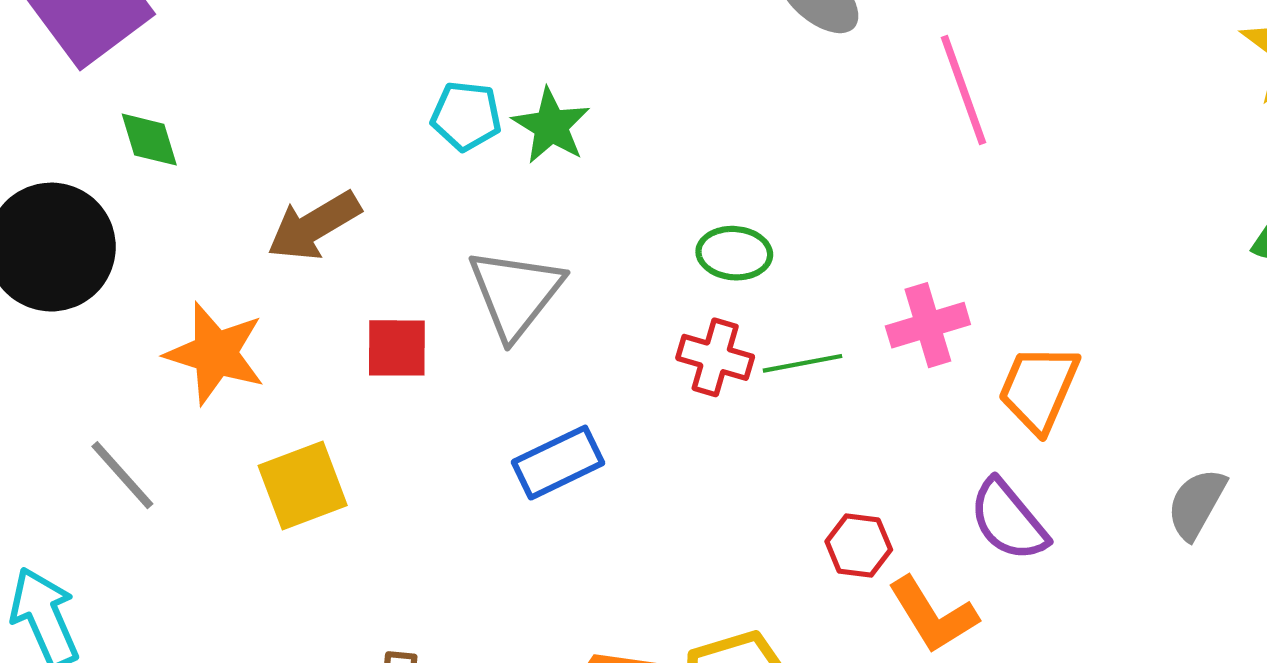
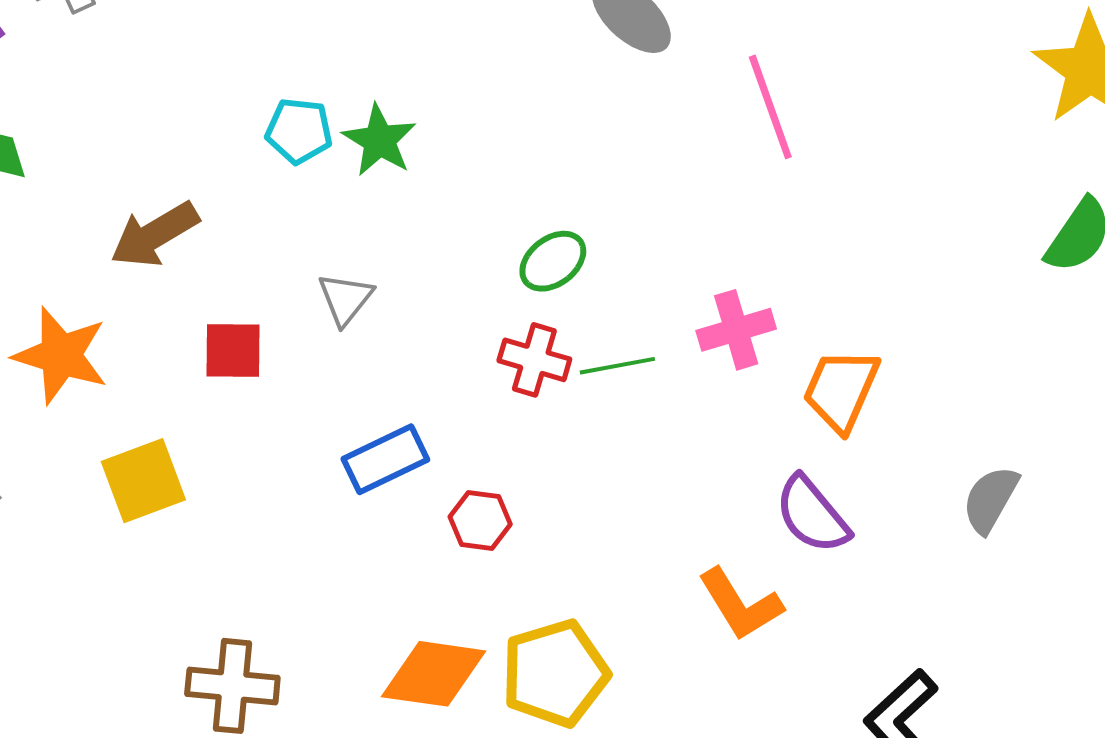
green ellipse: (734, 253) -> (553, 261), turned -42
gray triangle: (515, 293) -> (345, 299), size x0.6
red hexagon: (859, 546) -> (480, 520), moved

